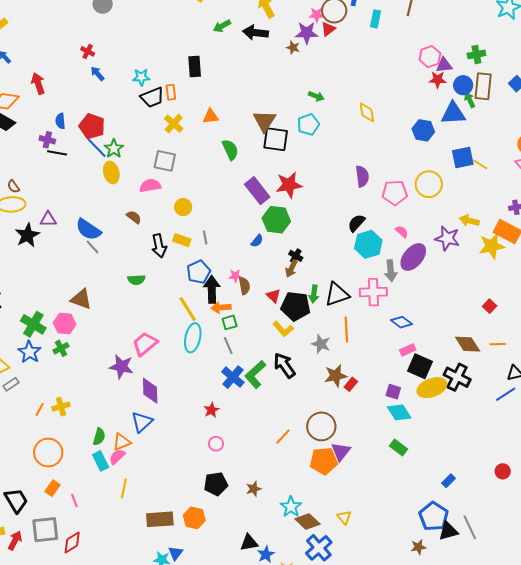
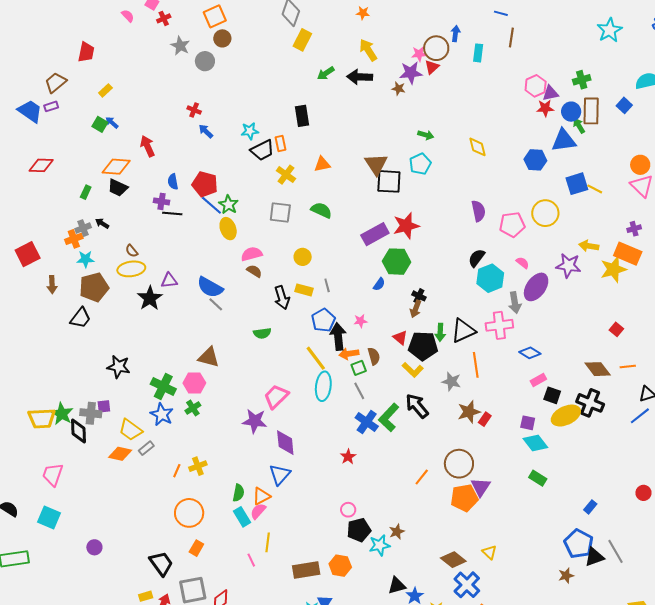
green semicircle: (230, 150) -> (321, 210), moved, turned -35
pink semicircle: (150, 186) -> (252, 254), moved
purple rectangle: (257, 191) -> (375, 234), turned -76
brown semicircle: (244, 286) -> (374, 356), moved
black square: (420, 366) -> (552, 395), size x0.7
pink circle: (216, 444) -> (348, 510), moved
pink line: (74, 500) -> (251, 560), moved
cyan star: (291, 507) -> (380, 545), moved, turned 30

